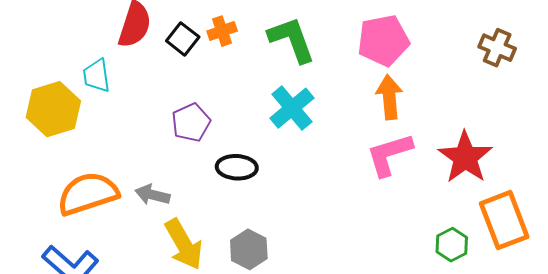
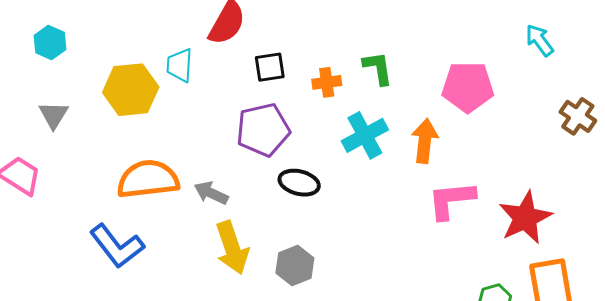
orange cross: (222, 31) -> (327, 82), moved
black square: (183, 39) -> (270, 67), moved, turned 32
green L-shape: (292, 40) -> (378, 68), size x0.7
orange arrow: (389, 97) -> (425, 141), moved
purple pentagon: (191, 123) -> (263, 130), size x1.4

